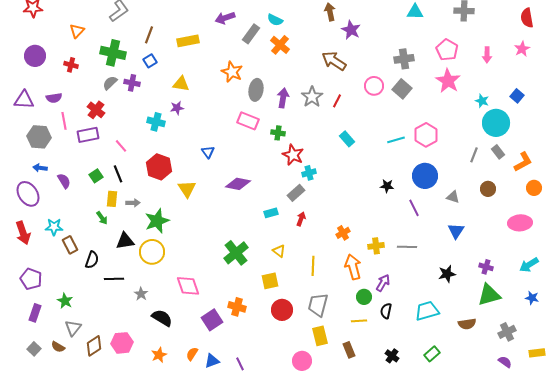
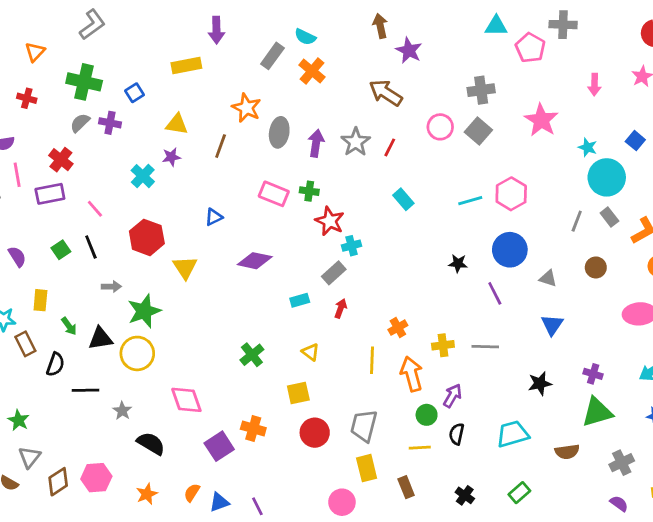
purple arrow: (225, 18) -> (216, 30), moved, turned -72
brown line: (149, 35) -> (221, 146), moved
pink pentagon: (447, 50) -> (530, 48), moved
pink rectangle: (248, 121) -> (274, 194), moved
cyan cross: (156, 122) -> (143, 176), turned 30
blue triangle: (208, 152) -> (214, 217), turned 40
yellow rectangle: (112, 199) -> (40, 300), moved
green arrow: (102, 218) -> (69, 326), moved
green cross: (236, 253) -> (252, 355), size x0.7
yellow line: (313, 266) -> (372, 360), moved

